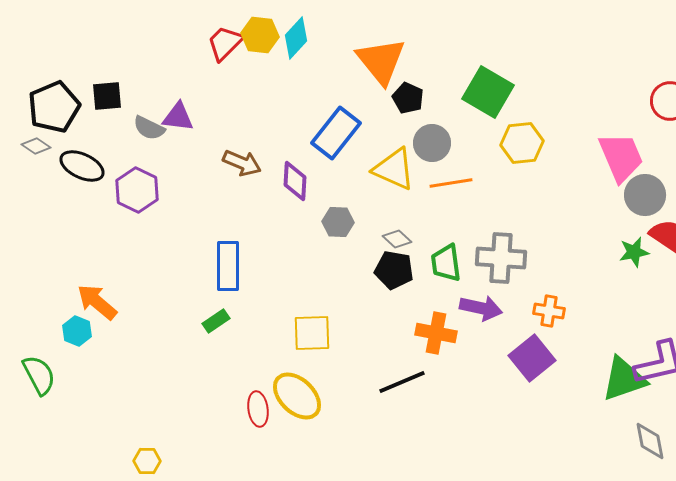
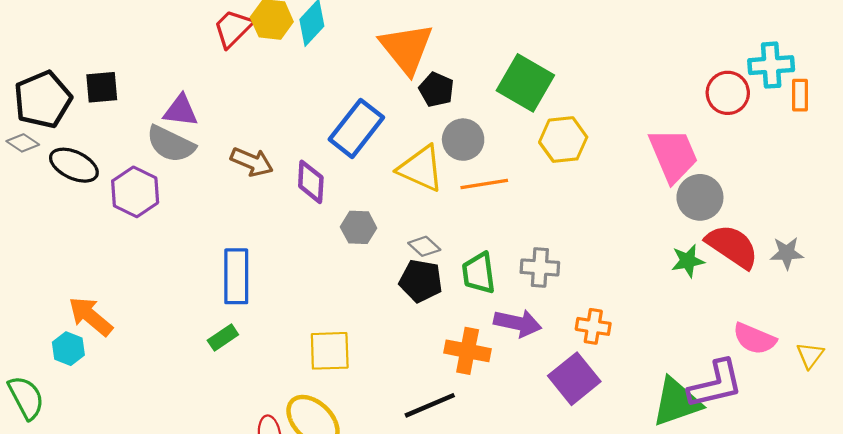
gray semicircle: (149, 128) -> (171, 144), moved, size x1.4
gray cross: (501, 258) -> (540, 267), size x0.7

